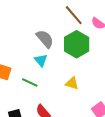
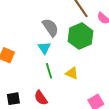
green line: (30, 83) -> (49, 71), moved, turned 42

